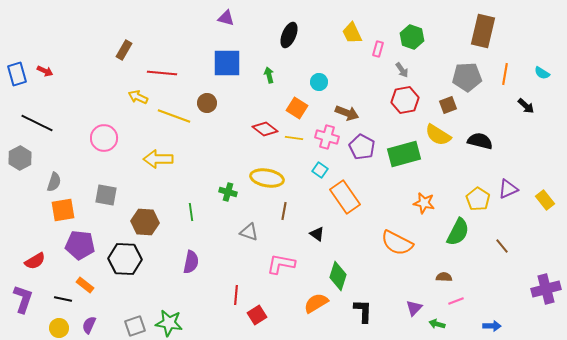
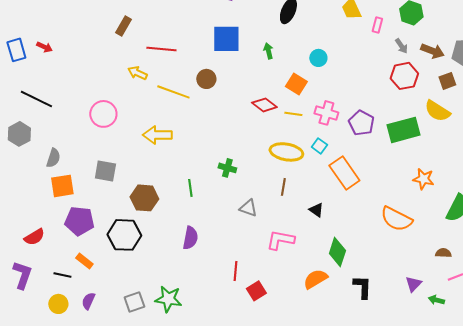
brown arrow: (347, 113) -> (432, 51), moved
yellow ellipse: (267, 178) -> (286, 152), moved

